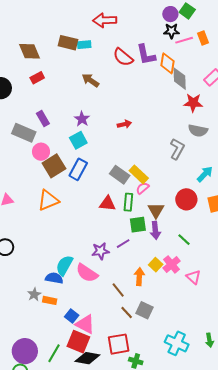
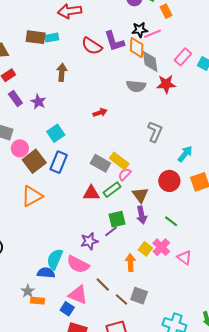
black star: (171, 31) -> (140, 30), moved
orange rectangle: (203, 38) -> (166, 11), moved
pink line: (184, 40) -> (153, 34), moved
brown arrow: (90, 80) -> (62, 72), turned 66
purple rectangle: (43, 118) -> (15, 98), moved
purple star: (82, 119) -> (38, 102), moved
gray semicircle: (198, 130) -> (136, 86), moved
green rectangle: (128, 202) -> (112, 190), turned 54
green square: (138, 225) -> (117, 219), moved
brown line: (118, 290) -> (103, 285), moved
orange rectangle: (50, 300) -> (37, 301), moved
pink triangle: (85, 324) -> (78, 295), moved

